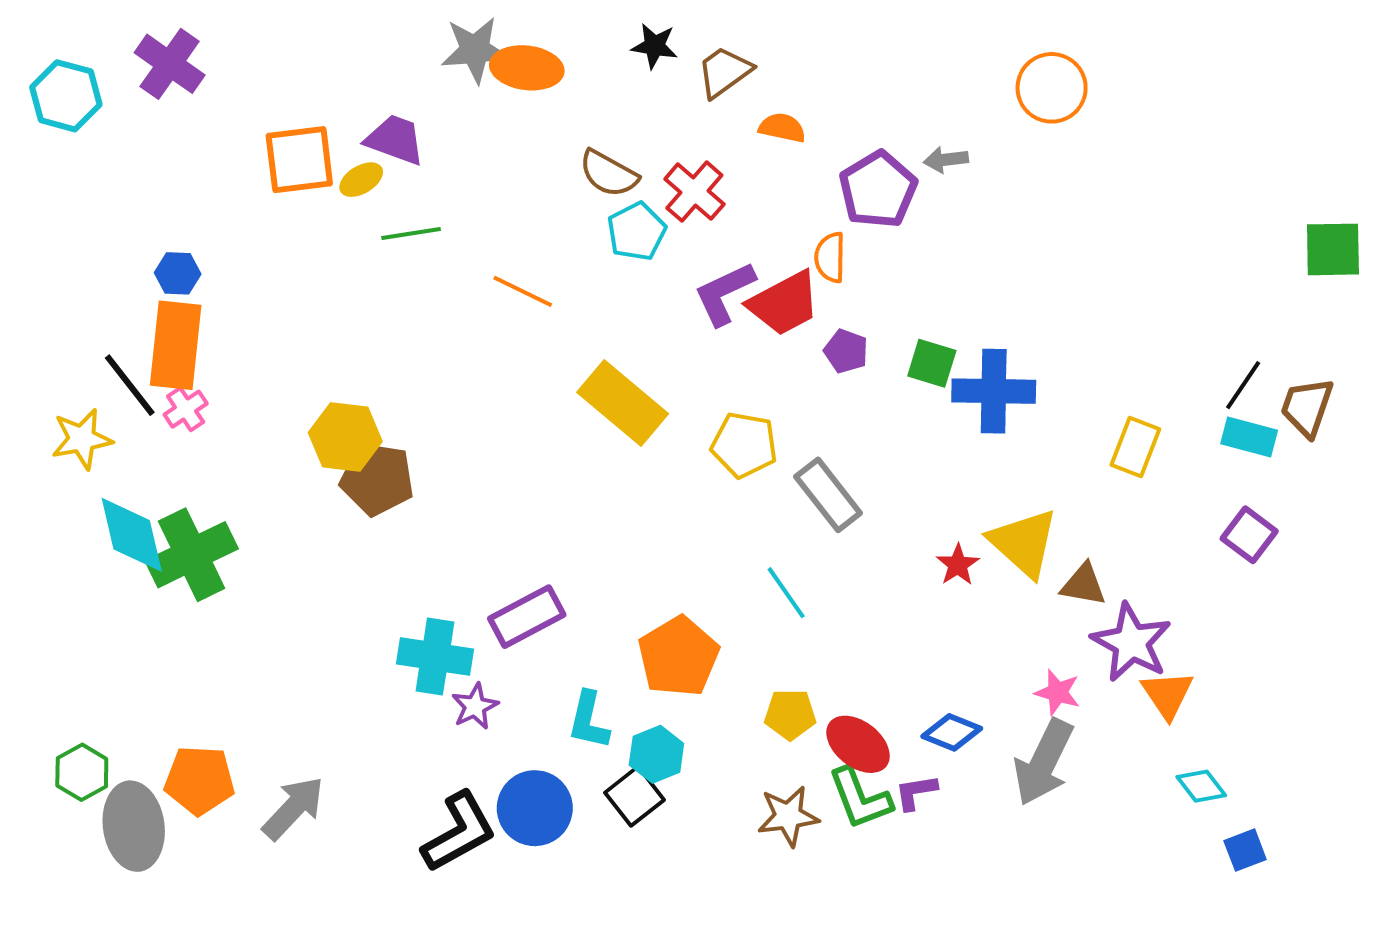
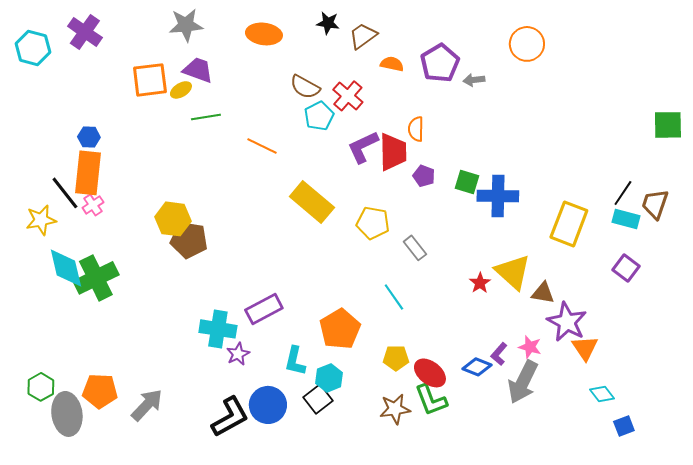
gray star: (475, 50) -> (186, 25), moved
purple pentagon: (878, 190) -> (440, 63), moved
red trapezoid: (784, 303) -> (393, 152), turned -63
yellow rectangle: (1135, 447) -> (569, 224), size x1.5
gray rectangle: (828, 495) -> (415, 248), size x0.7
purple L-shape: (916, 792) -> (499, 354), moved, turned -40

